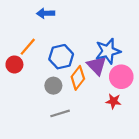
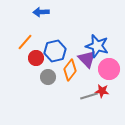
blue star: (108, 51) -> (97, 46), turned 30
red circle: (14, 64) -> (36, 58), moved
gray line: (60, 113) -> (89, 96), moved

